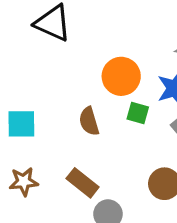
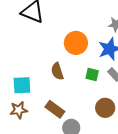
green square: (138, 113) -> (92, 75), moved
cyan square: (21, 124) -> (22, 85), moved

